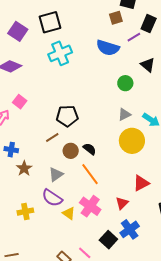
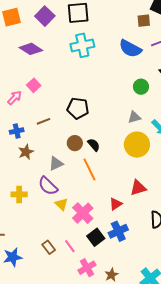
brown line: (52, 138) -> (44, 121), moved
blue cross: (11, 150) -> (17, 131), turned -32
pink cross: (90, 206) -> (83, 213), moved

